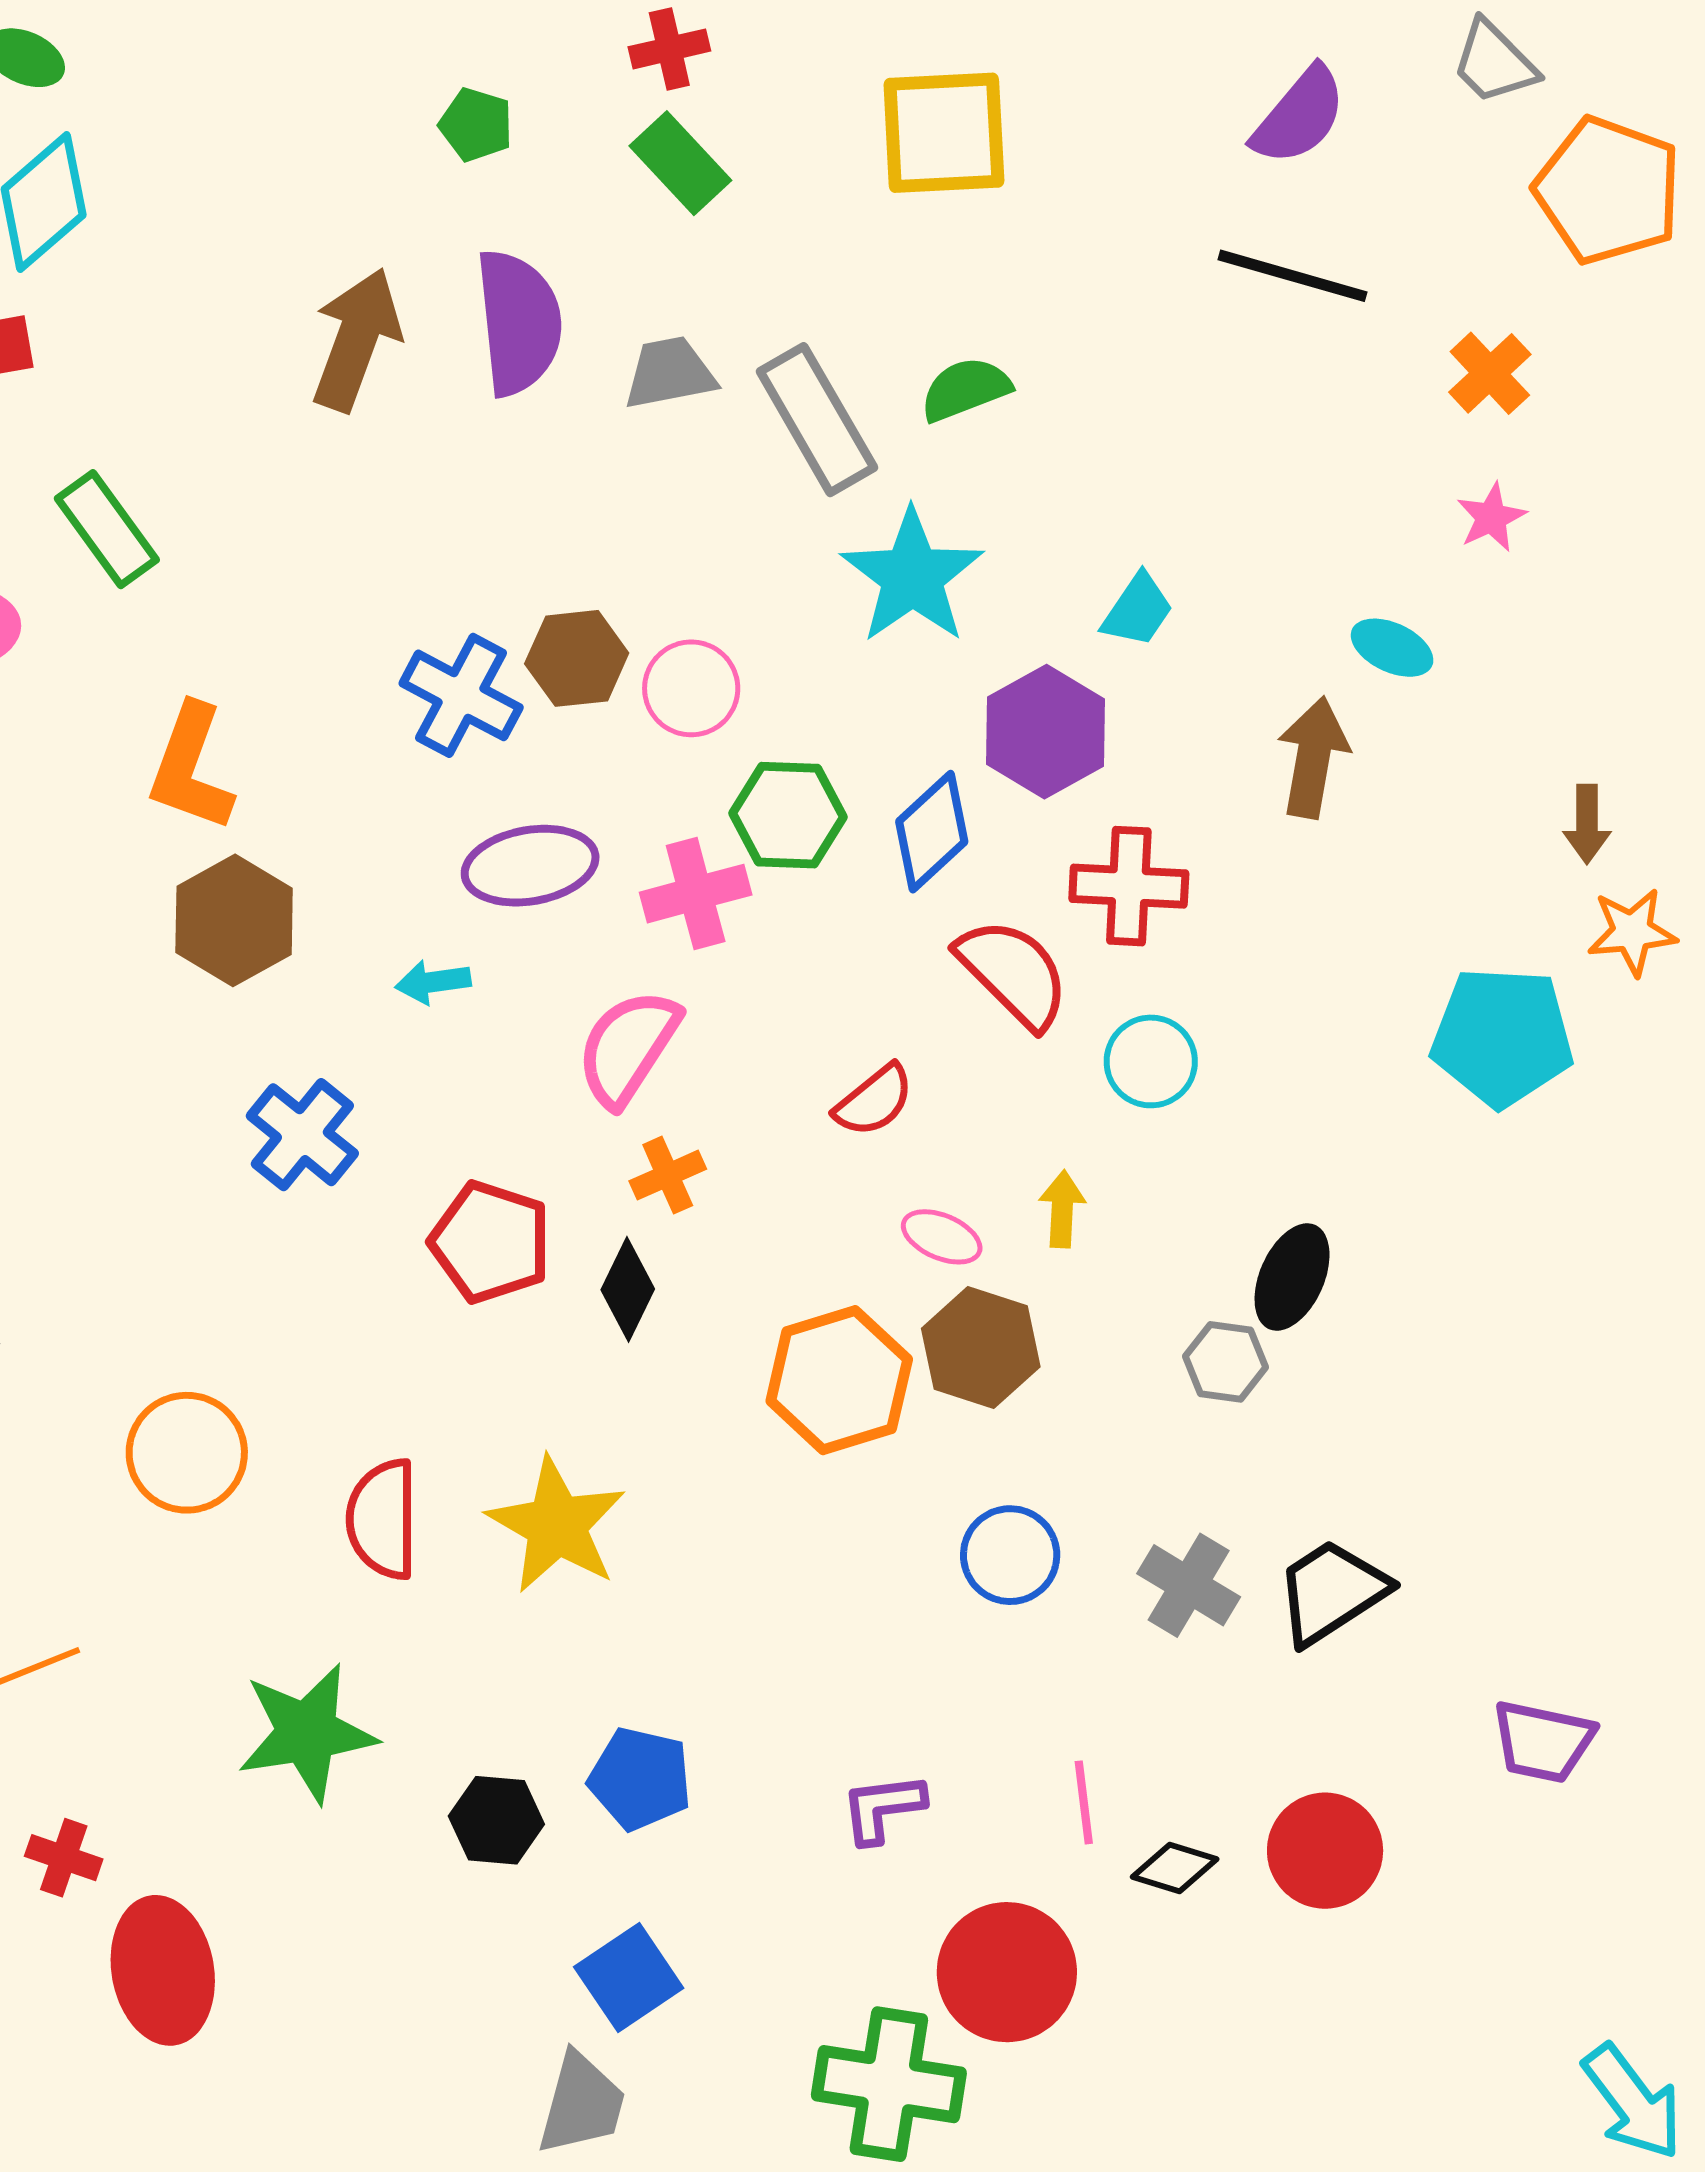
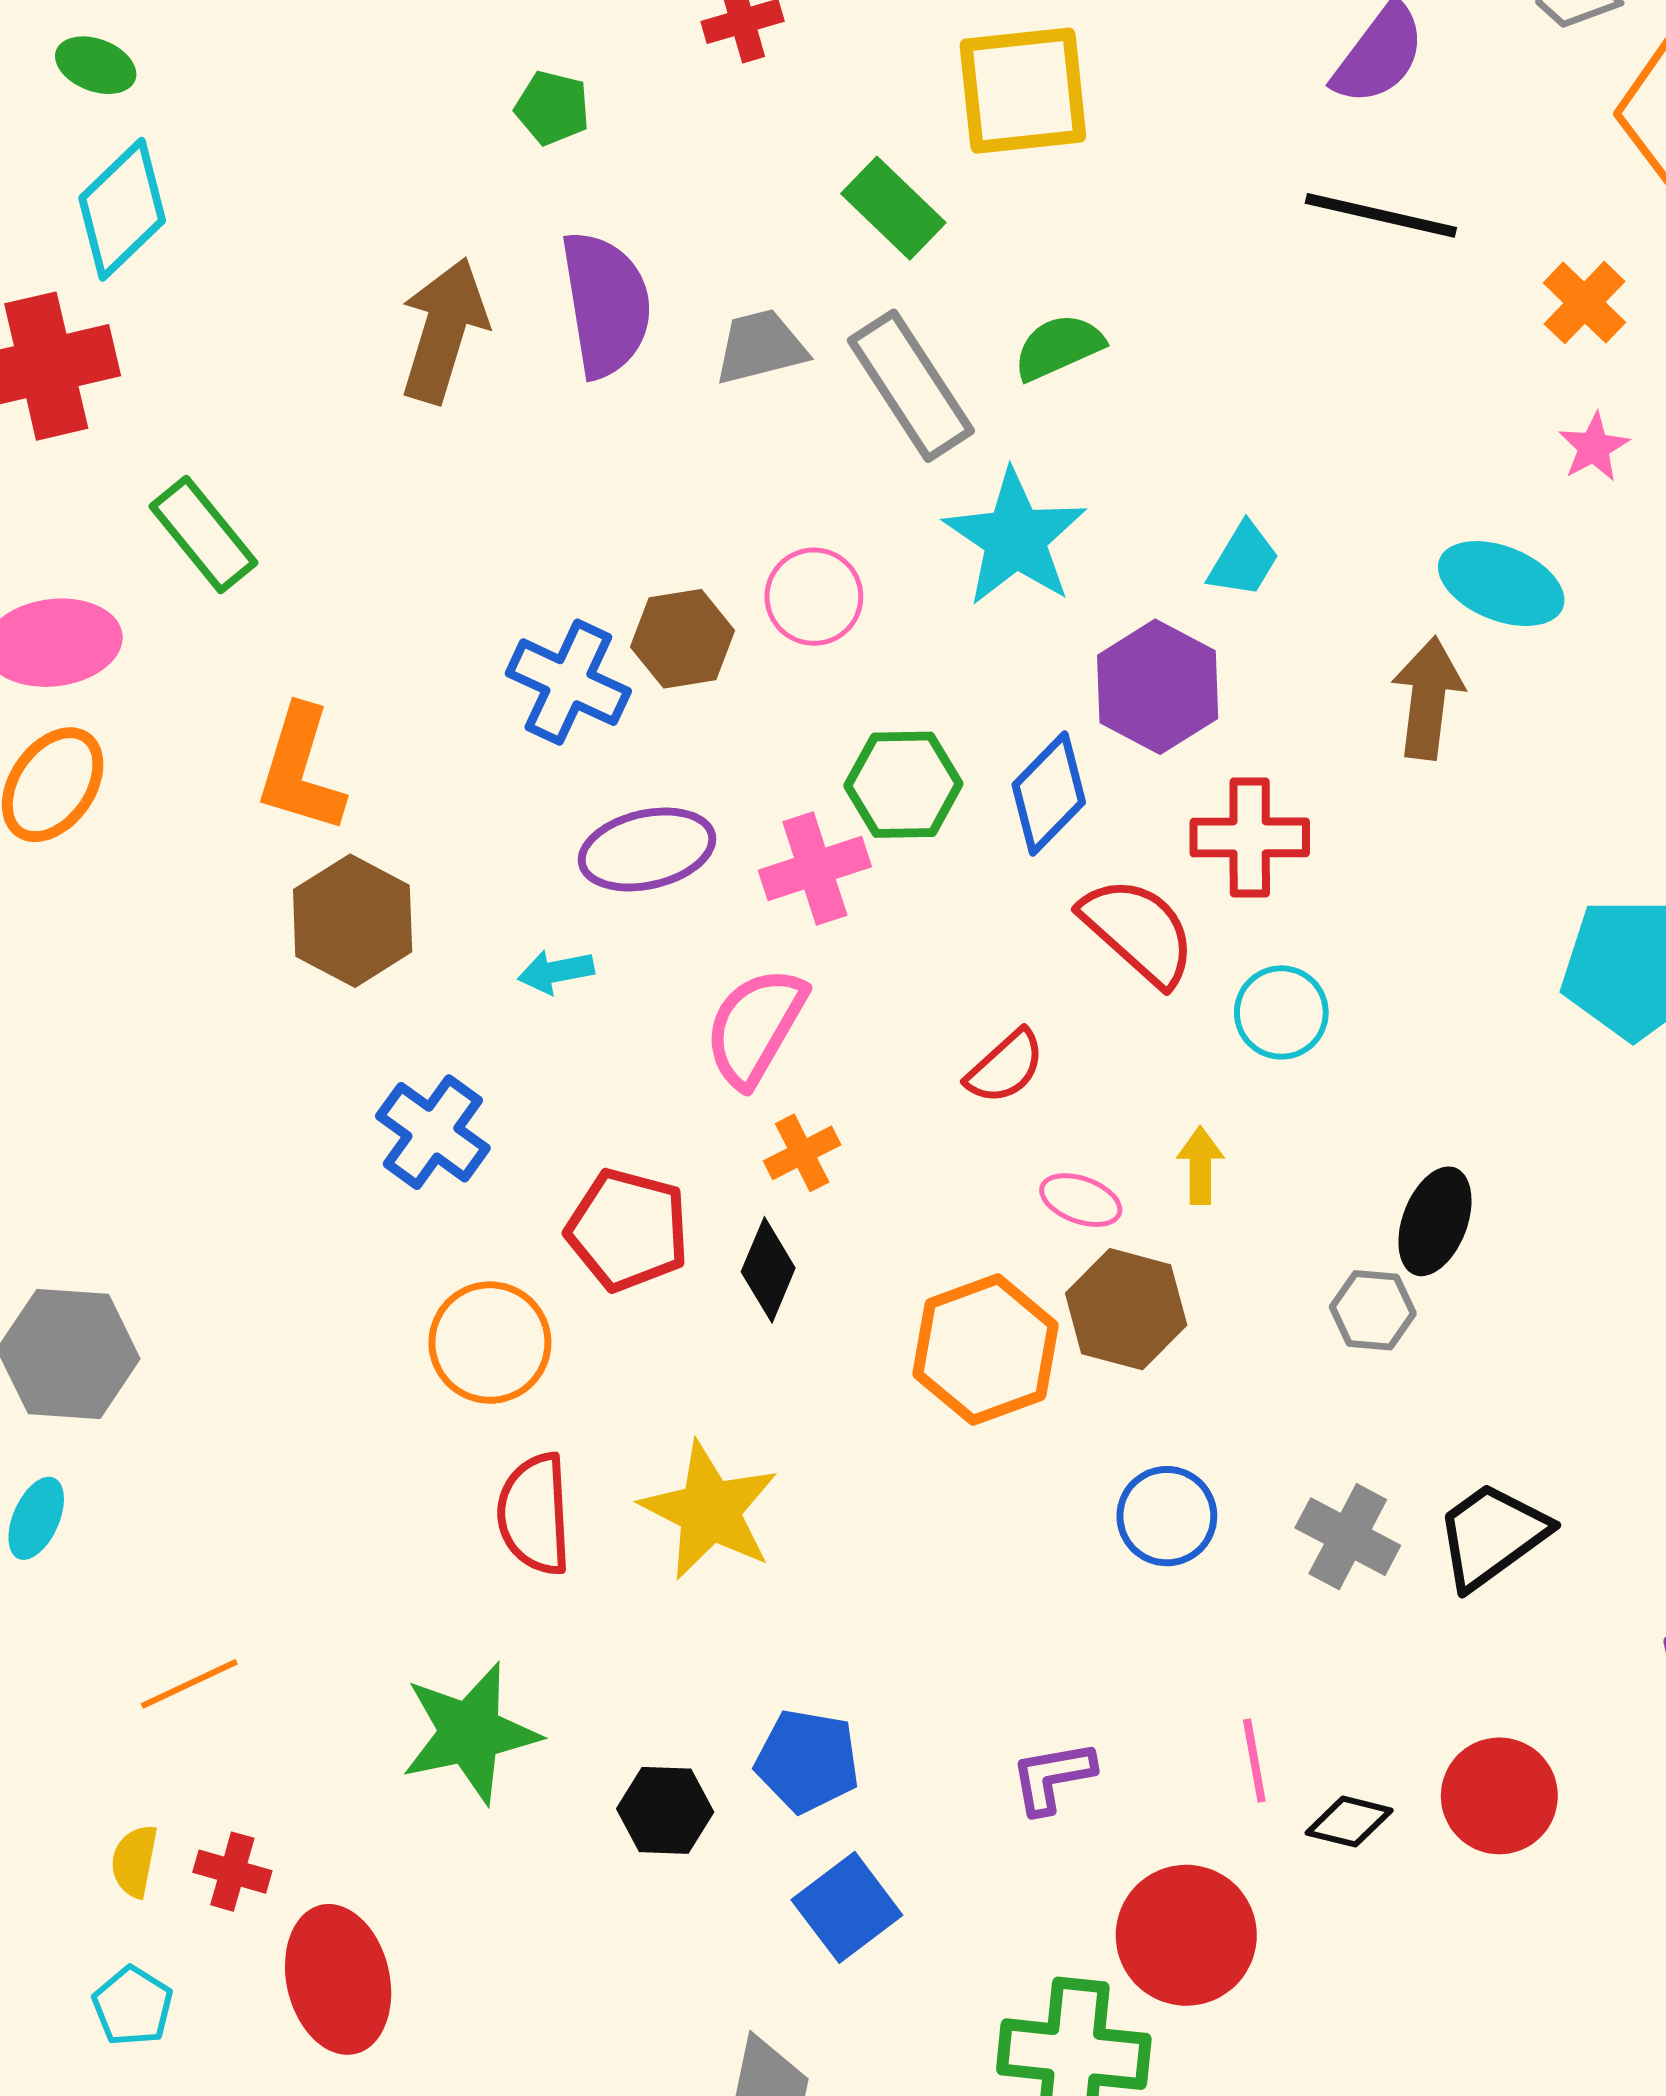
green rectangle: (680, 163) -> (893, 208), moved
cyan ellipse: (1392, 648) -> (1501, 584), size x1.5
pink circle: (691, 688) -> (814, 597), moved
orange circle: (187, 1453) -> (490, 1343), moved
blue square: (629, 1978) -> (847, 1907), moved

